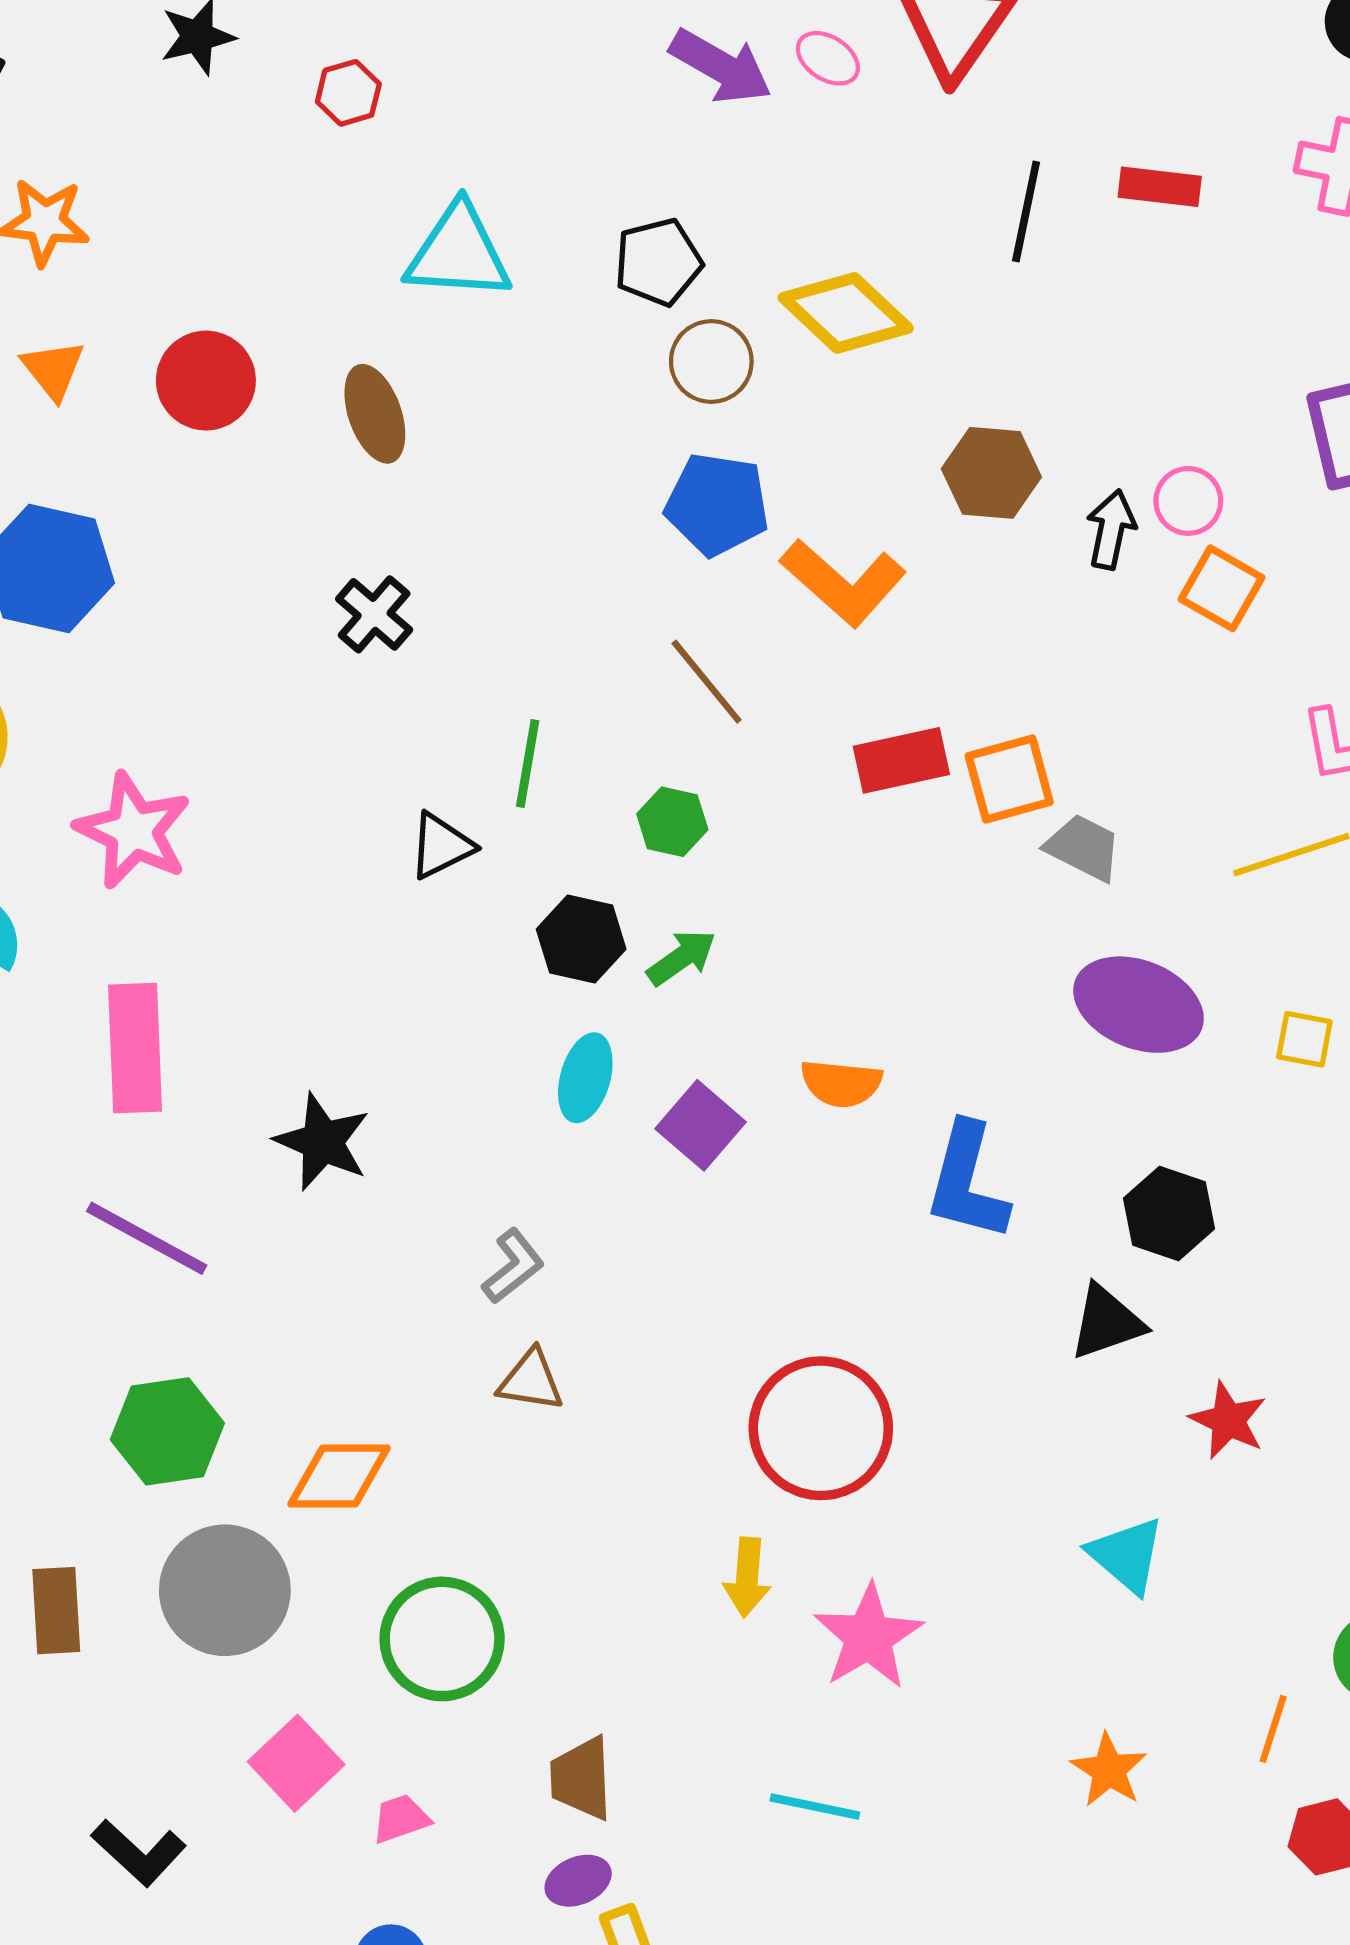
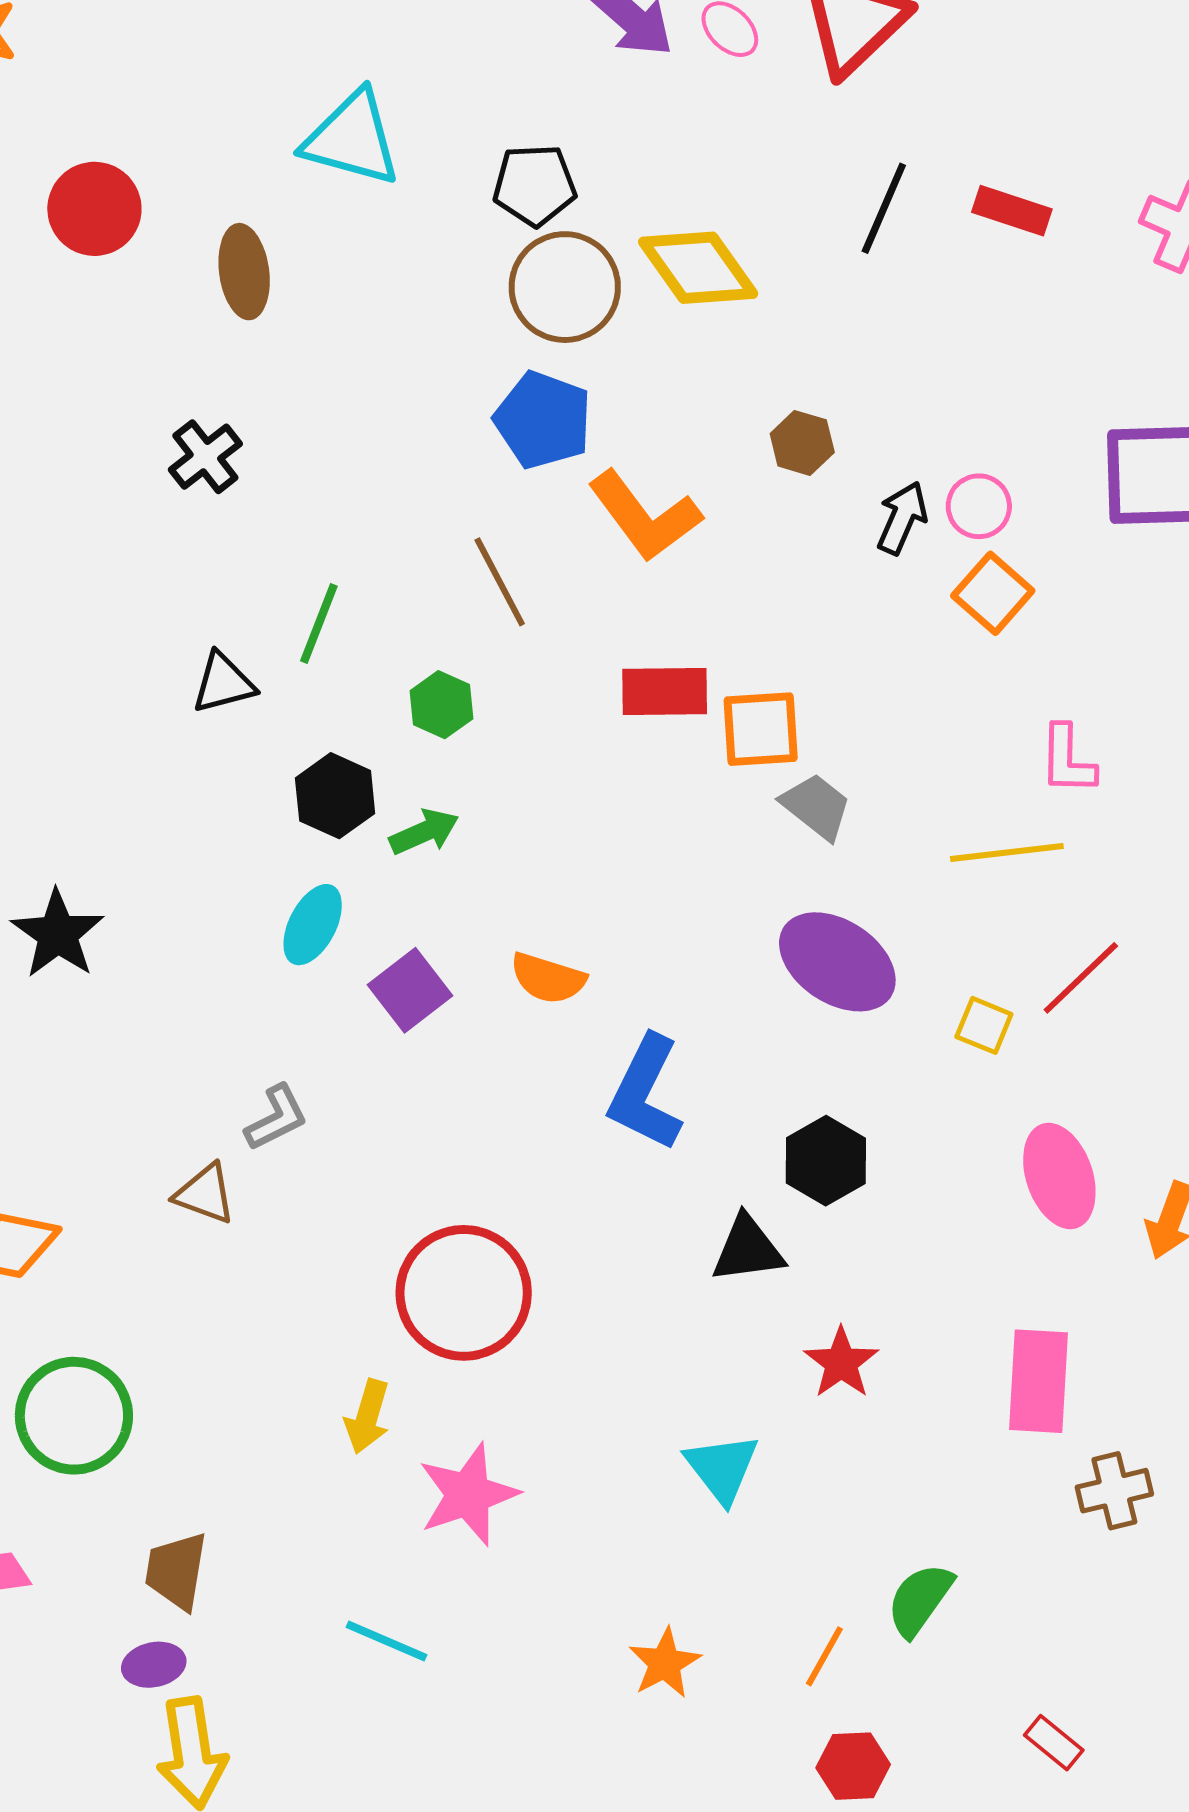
brown circle: (711, 361) -> (565, 287), size x1.4
brown hexagon: (991, 473) -> (802, 443), size x0.7
gray L-shape: (513, 1266) -> (276, 1118), moved

